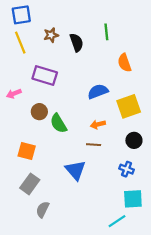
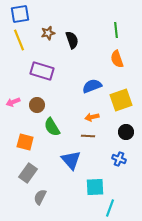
green line: (106, 32) -> (116, 30), moved
pink arrow: (14, 94) -> (13, 102), moved
green semicircle: (58, 123) -> (52, 127), moved
cyan square: (133, 199) -> (95, 187), moved
cyan line: (117, 221) -> (110, 208), turned -36

